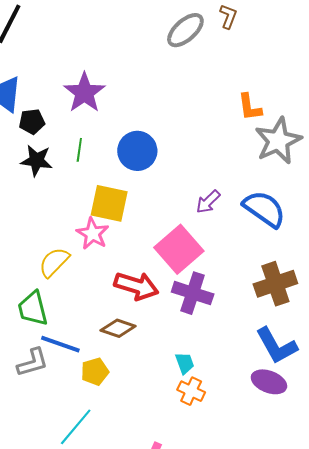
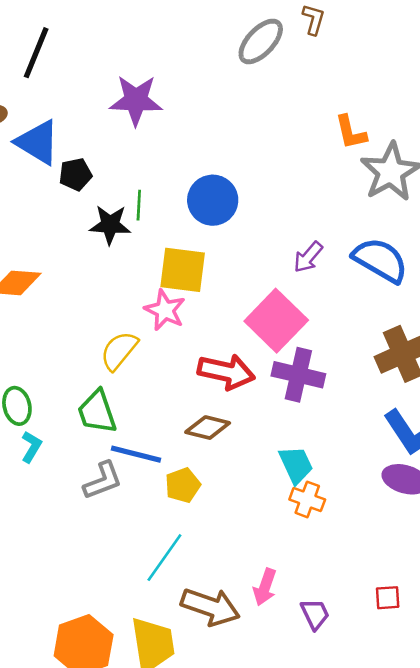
purple star: (84, 93) -> (136, 100), moved, turned -30
black star: (36, 160) -> (110, 225), moved
cyan trapezoid: (185, 363) -> (296, 465), size x1.4

